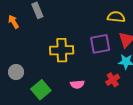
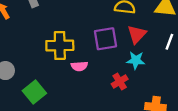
pink semicircle: (77, 84) -> (79, 66), moved

